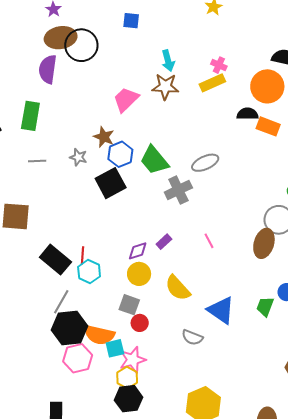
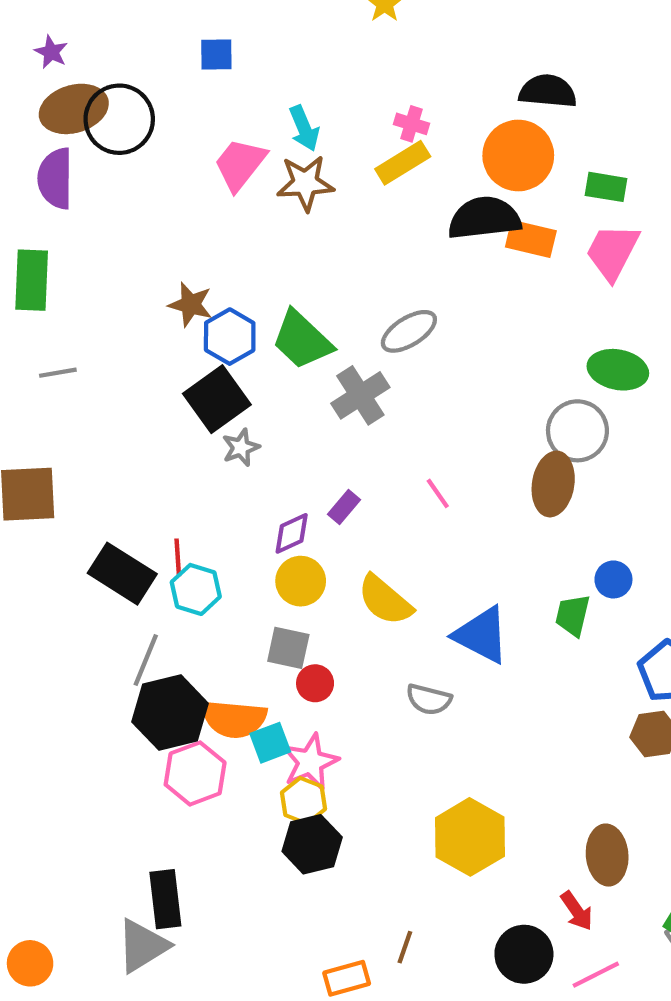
pink trapezoid: (126, 99) -> (240, 164), moved
black semicircle: (248, 114) -> (484, 218), size x1.6
gray star: (78, 157) -> (241, 448), moved, turned -30

